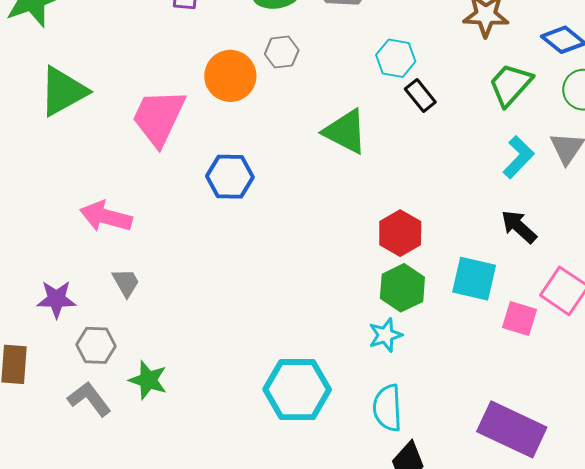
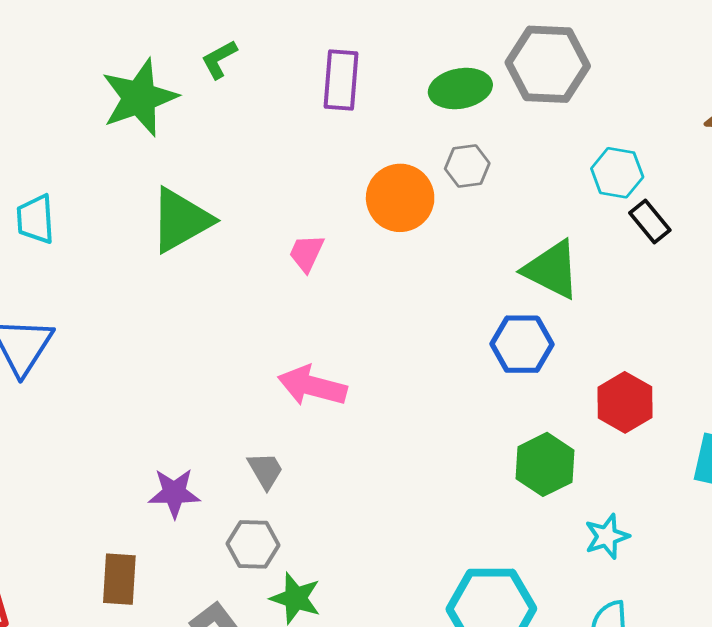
pink trapezoid: (159, 117) -> (306, 253), size x0.5
blue hexagon: (230, 177) -> (522, 344), moved
pink arrow: (106, 217) -> (312, 386), moved
green hexagon: (402, 288) -> (545, 464), moved
gray hexagon: (96, 345) -> (253, 544), moved

